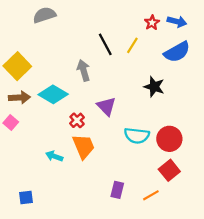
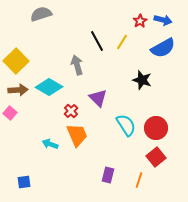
cyan semicircle: (137, 136) -> (126, 125), turned -130
orange line: (151, 195) -> (139, 180), turned -42

